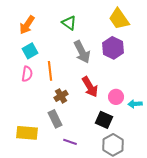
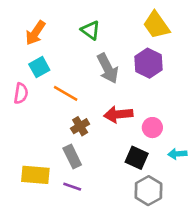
orange line: (50, 71) -> (66, 93), turned -54
pink semicircle: (27, 74) -> (21, 93), moved
red arrow: (90, 87) -> (118, 114), turned 115
cyan arrow: (135, 104) -> (177, 154), moved
purple line: (70, 142) -> (72, 187), moved

